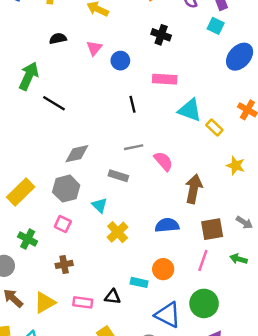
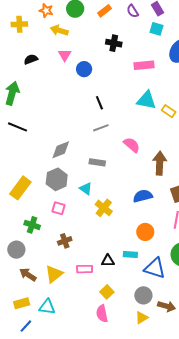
pink triangle: (94, 48) -> (65, 55), moved
pink rectangle: (165, 79) -> (144, 65), moved
black line: (54, 103) -> (17, 127), moved
gray line: (134, 147) -> (101, 128), moved
cyan rectangle: (139, 282) -> (130, 254), moved

